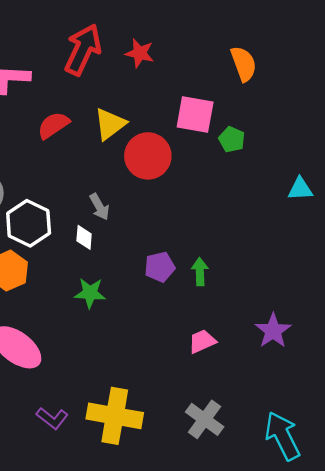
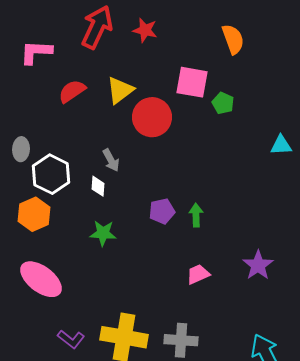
gray cross: (205, 419) -> (181, 340), moved, turned -32

